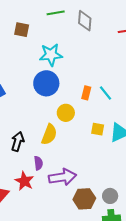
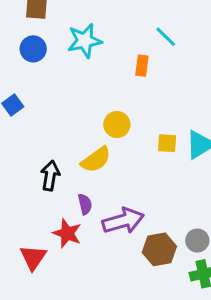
blue circle: (46, 83) -> (33, 49), moved, size x0.7
orange rectangle: (86, 93) -> (142, 66), moved
cyan line: (105, 93) -> (166, 37), moved
yellow semicircle: (49, 134) -> (96, 160), turned 40

